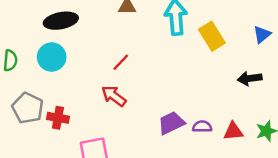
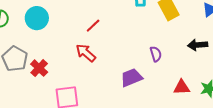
red cross: (58, 118) -> (39, 68), turned 30
purple semicircle: (202, 127) -> (156, 54), moved, turned 70

